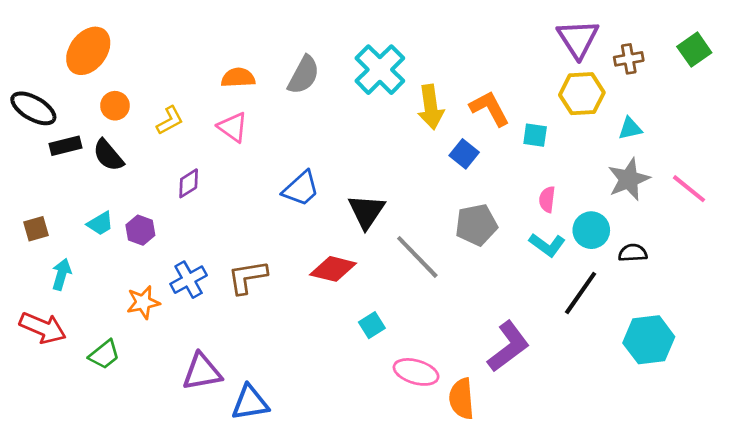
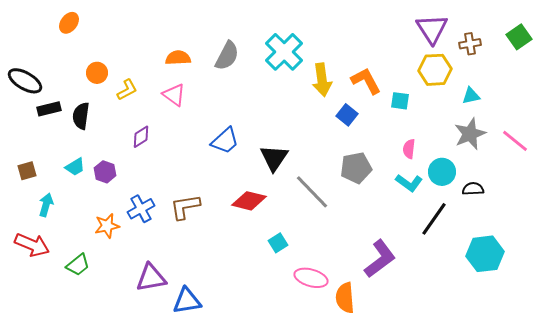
orange ellipse: (88, 51) -> (69, 23), moved, size x0.6
orange circle: (115, 106) -> (97, 73), moved
black semicircle: (108, 155) -> (81, 116), turned 48

